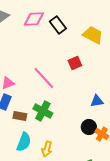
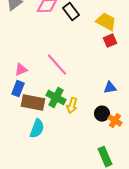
red square: (75, 63) -> (110, 41), moved
brown rectangle: (20, 116) -> (33, 103), size x1.6
yellow arrow: (47, 149) -> (72, 106), moved

